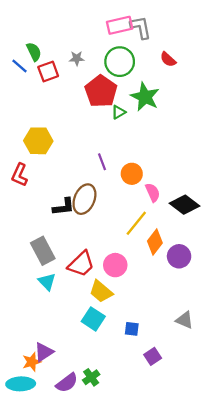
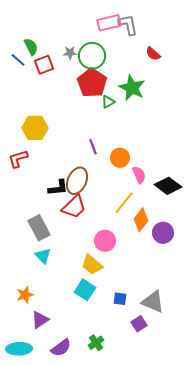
green circle: (120, 62) -> (92, 56), moved
red L-shape: (20, 175) -> (18, 159), turned 50
red trapezoid: (81, 264) -> (74, 207), moved
gray triangle: (185, 320) -> (153, 302), moved, size x1.4
orange star: (32, 362) -> (25, 295), moved
green cross: (91, 377) -> (96, 343), moved

